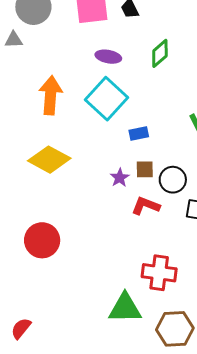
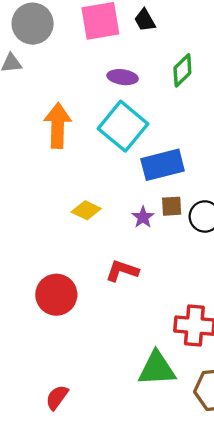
blue rectangle: (139, 134) -> (163, 165), size x1.8
yellow diamond: (49, 160) -> (86, 210), moved, size x0.6
red L-shape: (146, 206) -> (122, 271), moved
red semicircle: (21, 328) -> (57, 397), moved

